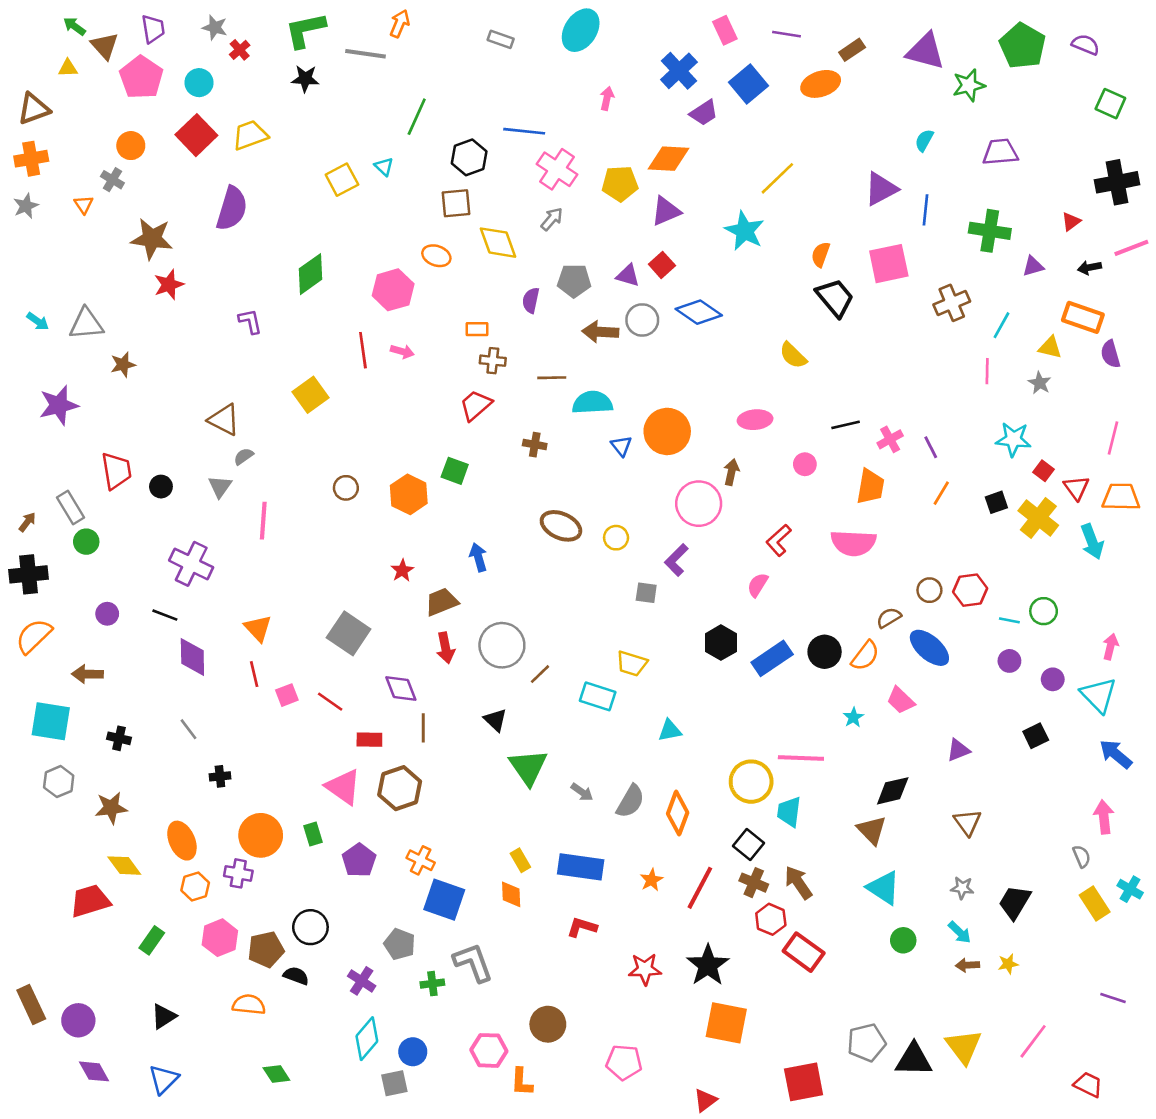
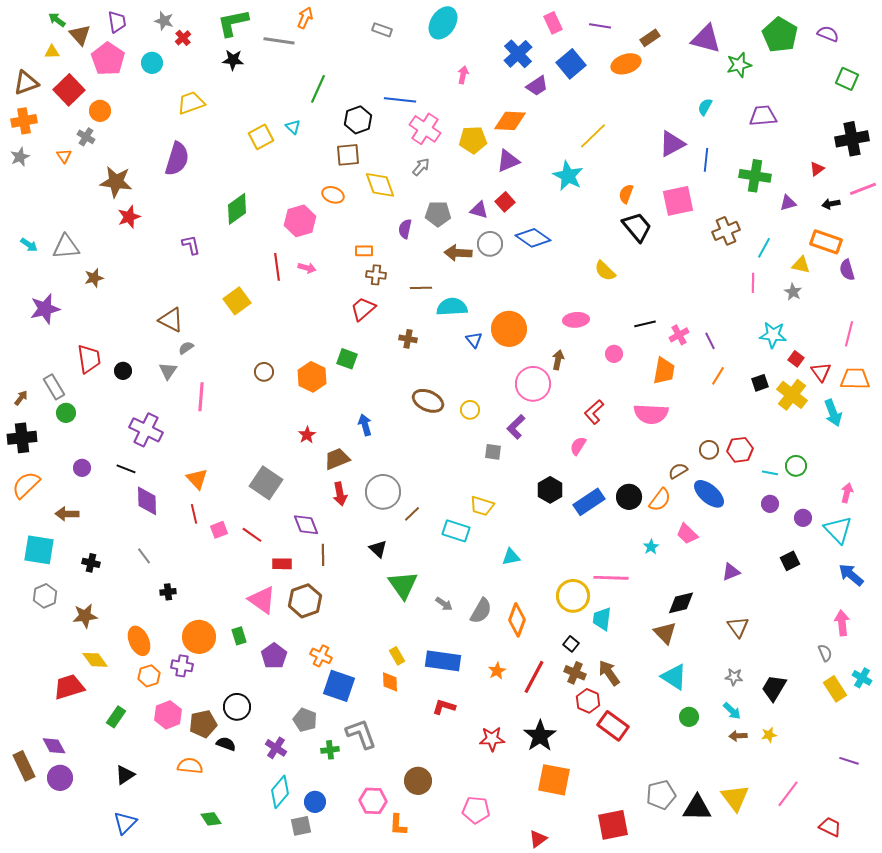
red square: (196, 135) -> (69, 90), moved
black square: (748, 845) -> (571, 644), size x0.7
purple diamond: (94, 1071) -> (54, 746), moved

